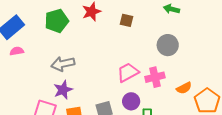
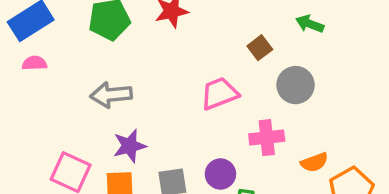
brown square: (127, 20) -> (260, 48), moved, turned 32
pink trapezoid: (128, 72) -> (219, 94), moved
purple star: (63, 90) -> (130, 146), moved

